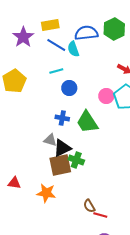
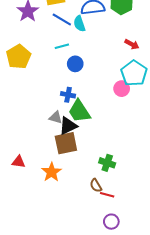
pink circle: (106, 96) -> (122, 89), moved
green trapezoid: (87, 122) -> (79, 111), moved
green cross: (76, 160) -> (107, 163), moved
orange star: (46, 193) -> (52, 172), turned 30

